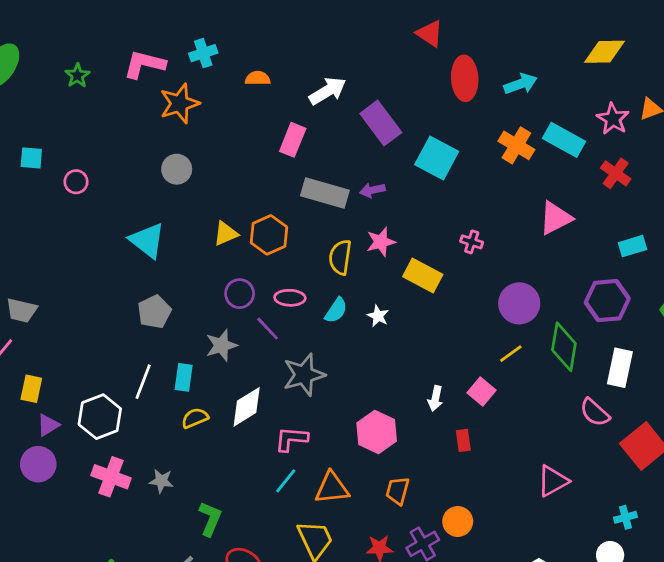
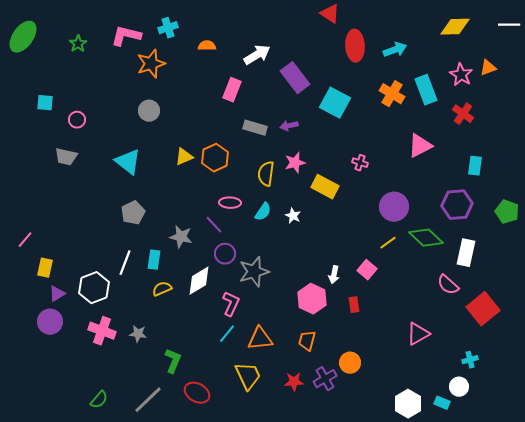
cyan rectangle: (564, 140) -> (426, 90), turned 40
gray rectangle: (325, 193) -> (255, 128), size x0.7
cyan rectangle: (632, 246) -> (475, 166), turned -66
purple circle: (240, 294) -> (225, 254), moved
gray trapezoid: (21, 310) -> (66, 157), moved
gray star: (221, 345) -> (181, 237), turned 30
green diamond: (564, 347) -> (426, 238), turned -56
gray star: (304, 375) -> (254, 272), moved
pink hexagon: (377, 432) -> (312, 299), moved
pink L-shape: (291, 439) -> (231, 304), turned 110

